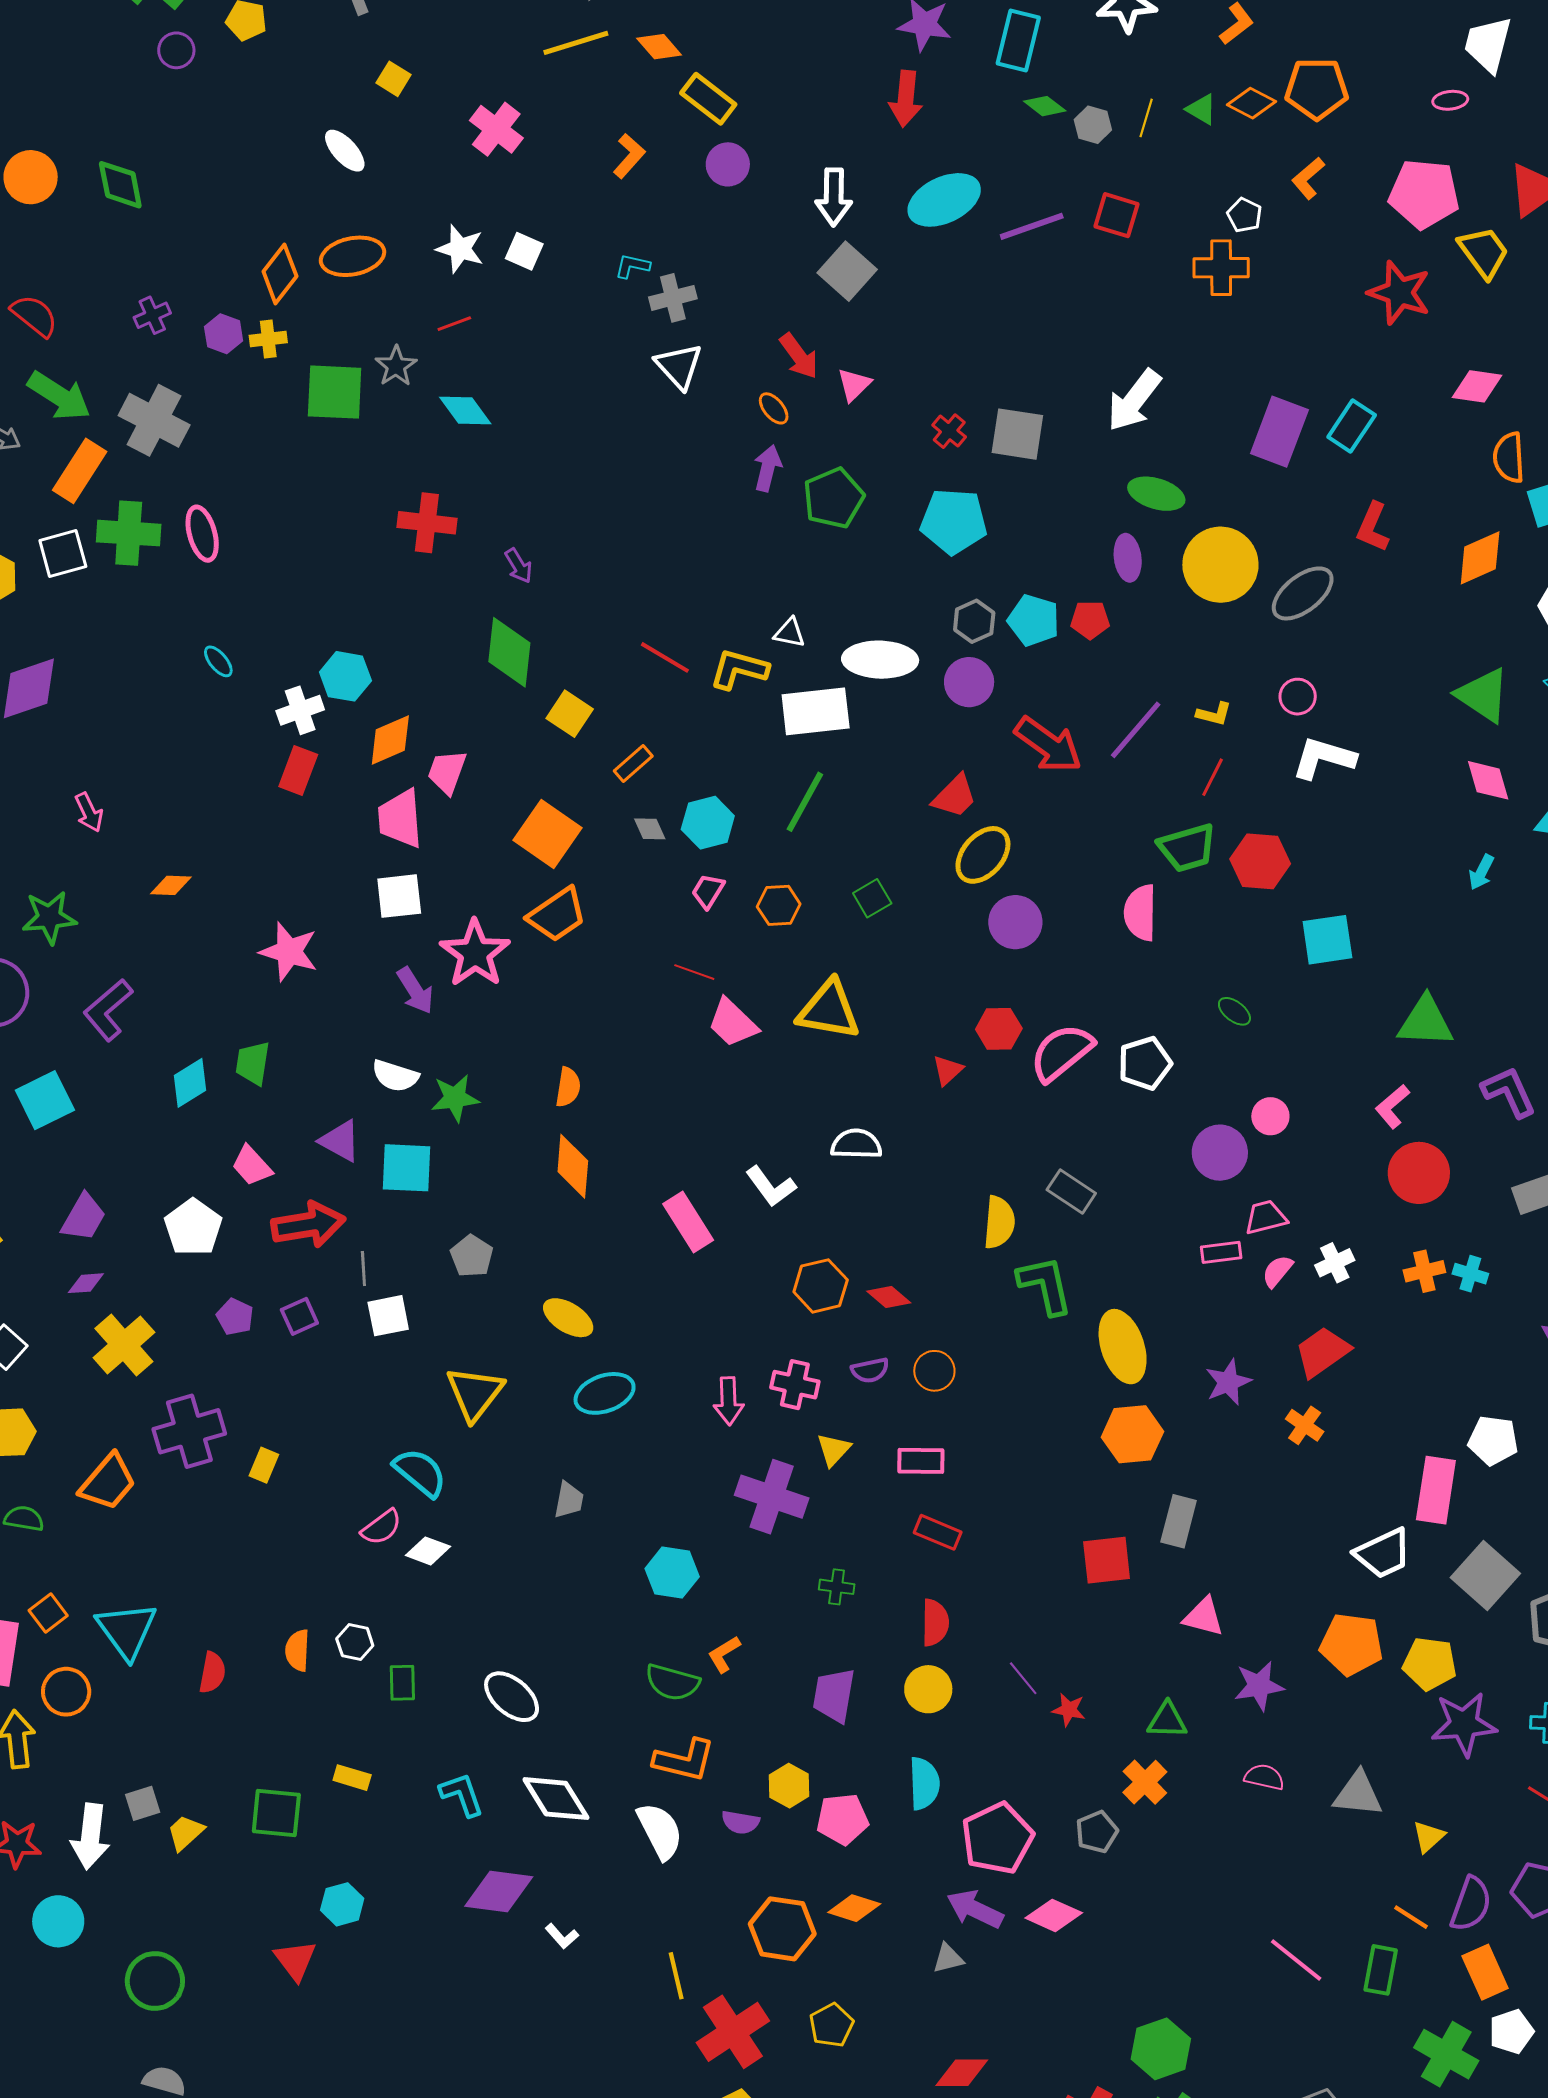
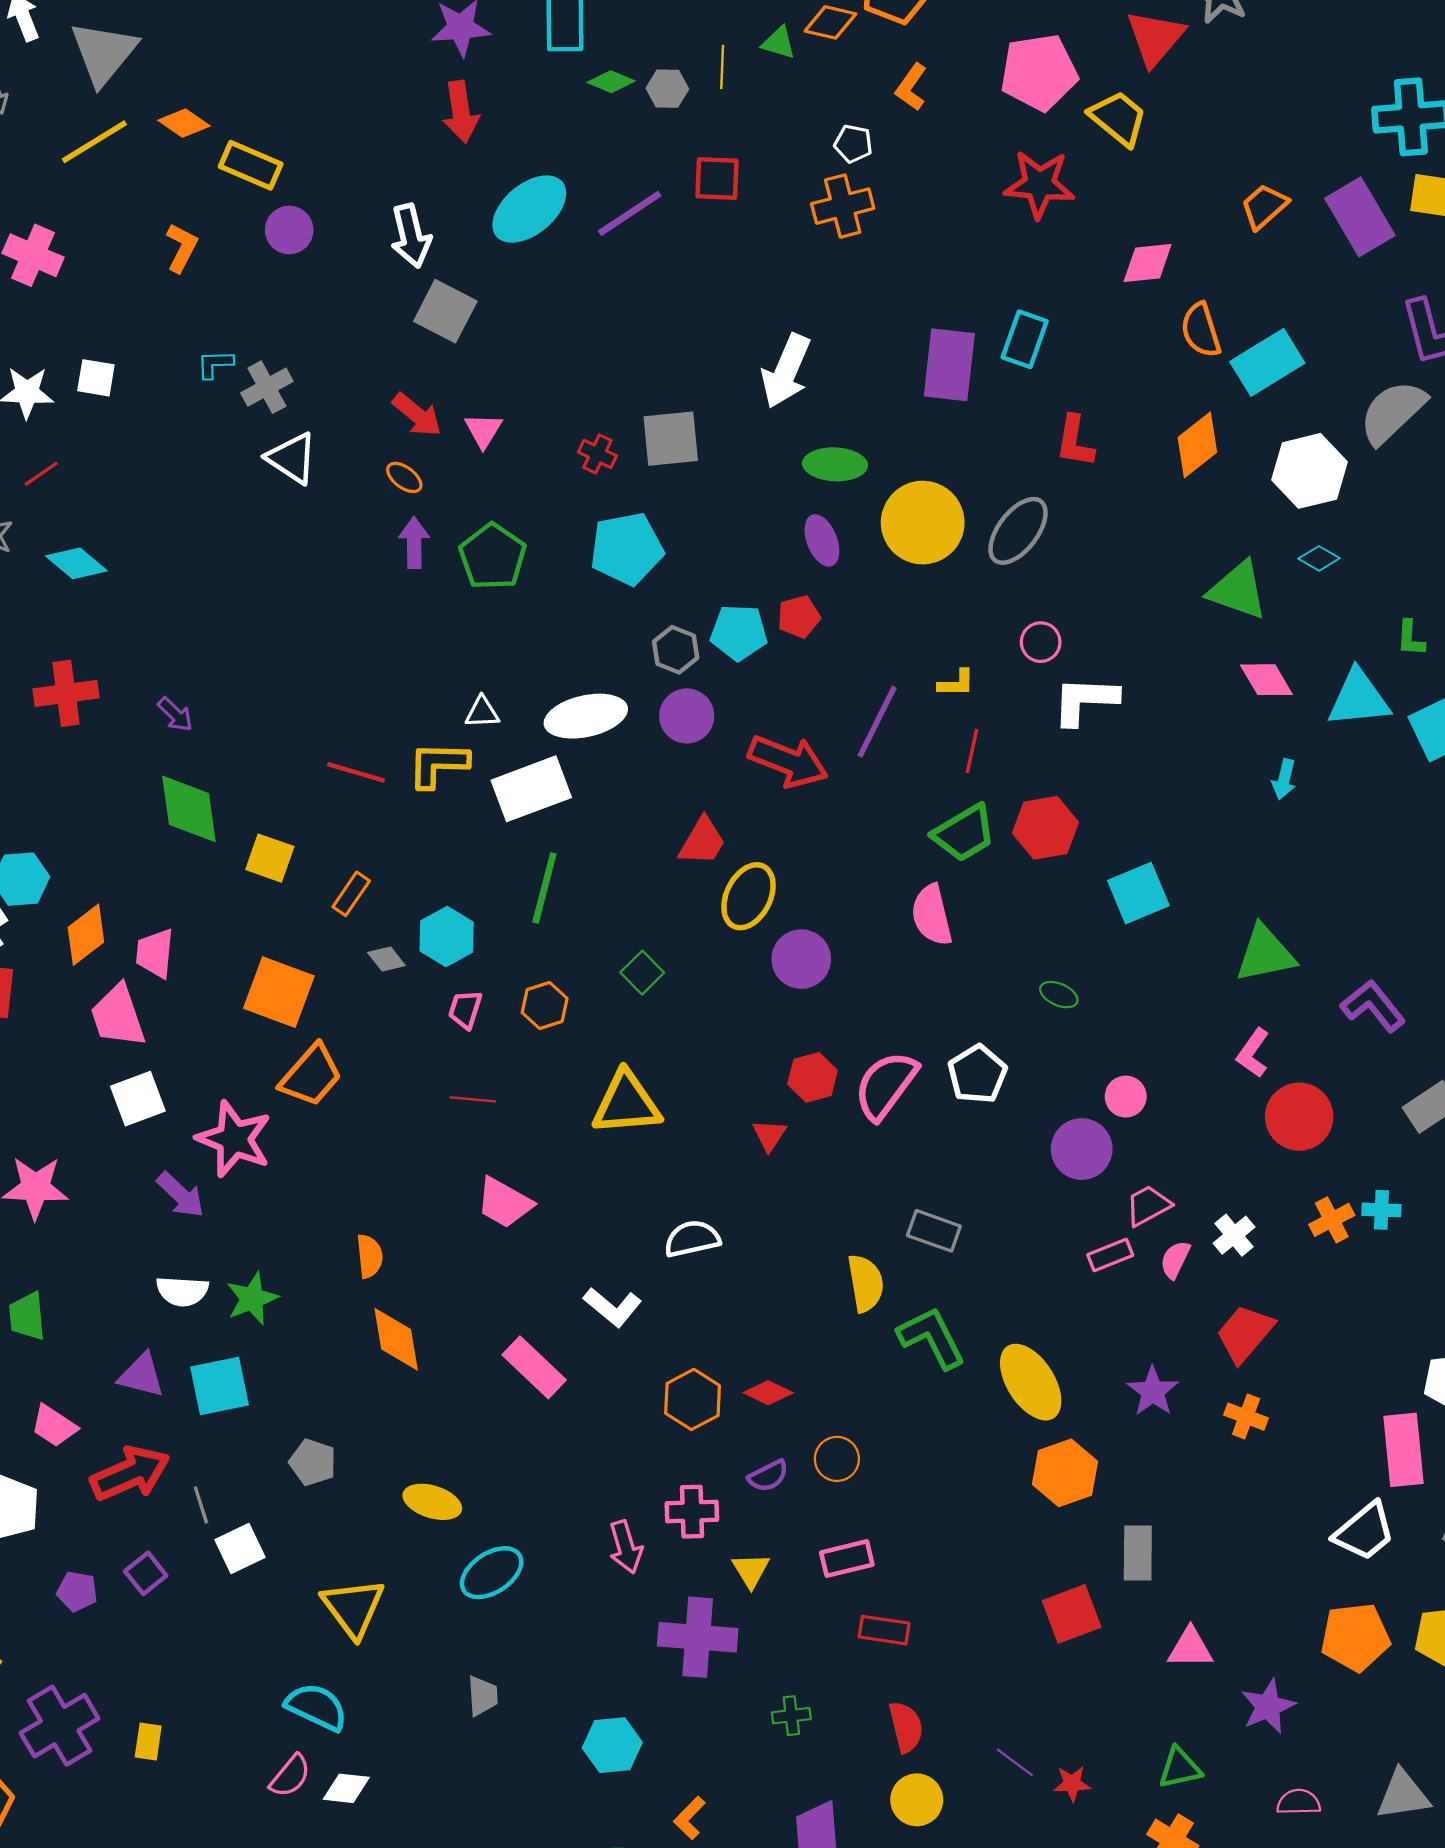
pink trapezoid: (733, 1023) -> (504, 1203), moved

